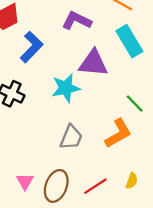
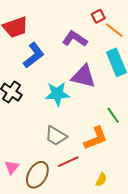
gray trapezoid: (71, 137) -> (56, 136), turned 90
red line: (95, 186) -> (68, 162), moved

